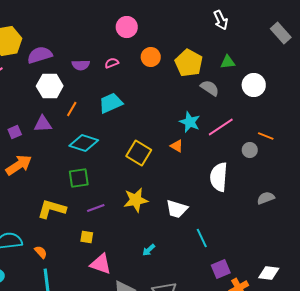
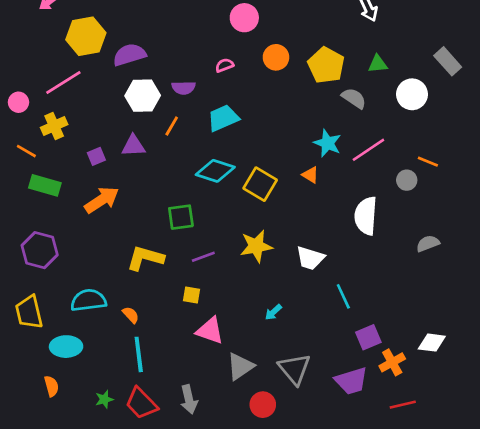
gray rectangle: (281, 33) -> (448, 61), moved
purple semicircle: (81, 65) -> (184, 88), moved
cyan diamond: (84, 143) -> (215, 171), moved

